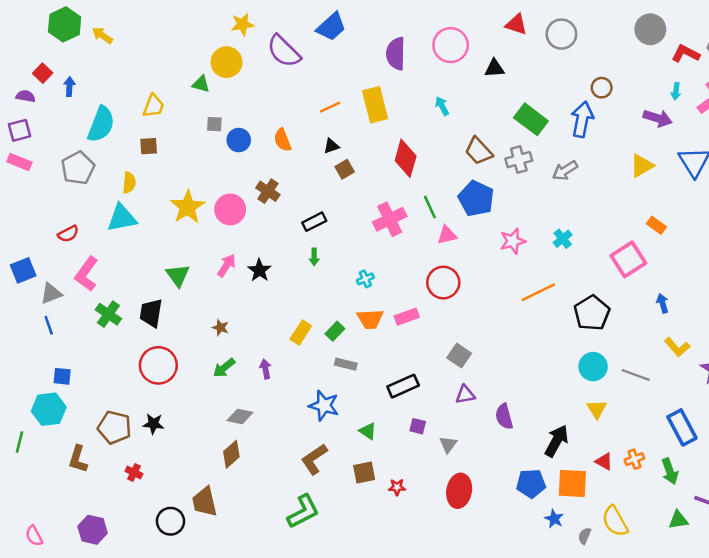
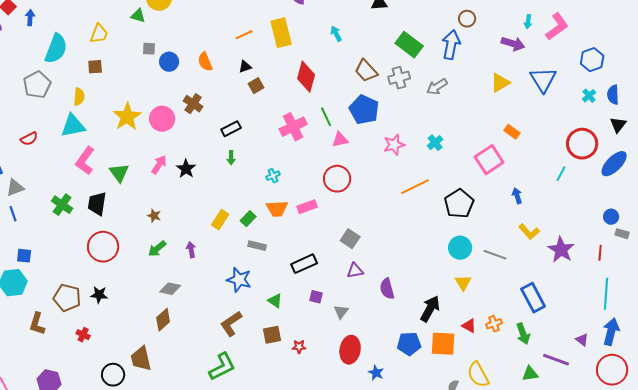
pink L-shape: (86, 274) -> (85, 161), moved
blue star: (554, 519) -> (376, 373), moved

